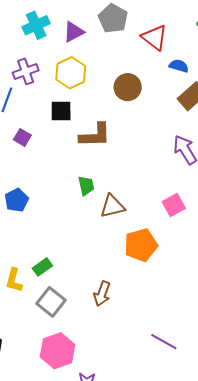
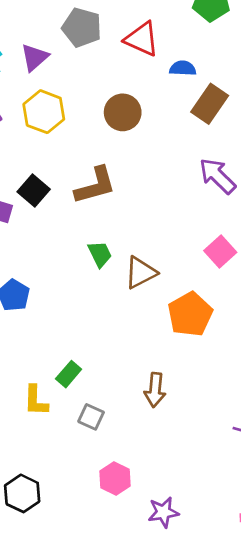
black square: (61, 111) -> (34, 191), moved, turned -35
gray square: (51, 302) -> (91, 417), size x0.7
pink hexagon: (58, 351) -> (115, 479), size x0.7

